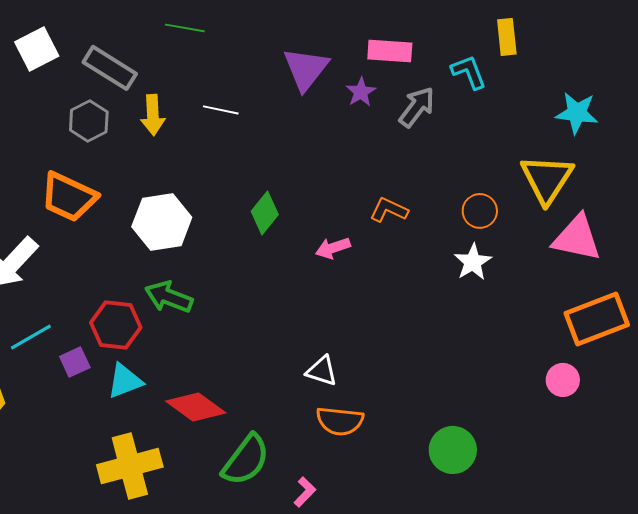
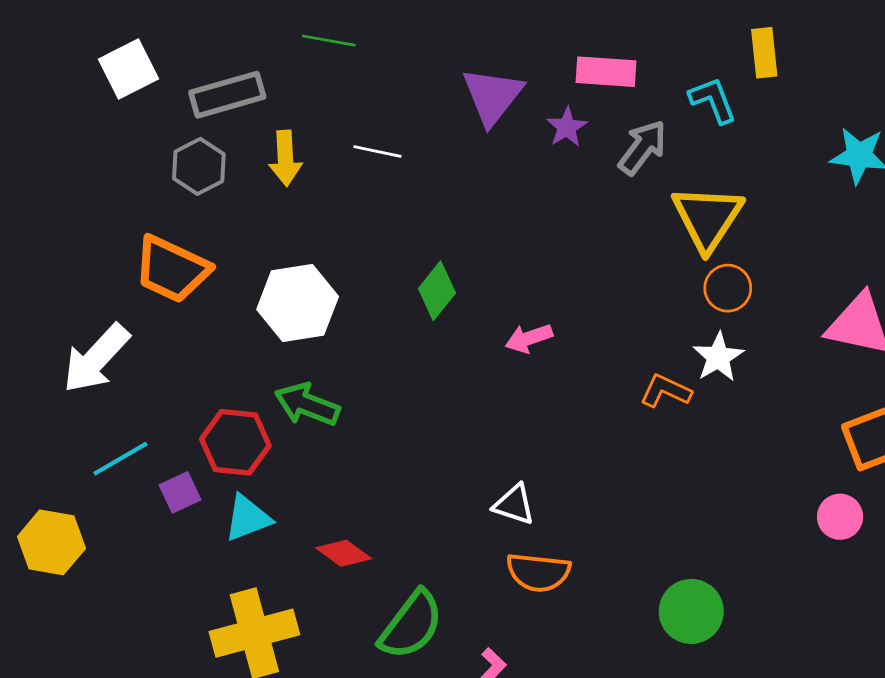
gray rectangle: (110, 68) -> (227, 95), turned -48
yellow triangle: (547, 179) -> (707, 218), moved
orange L-shape: (389, 210) -> (666, 391), moved
red diamond: (196, 407) -> (344, 553), size x0.7

